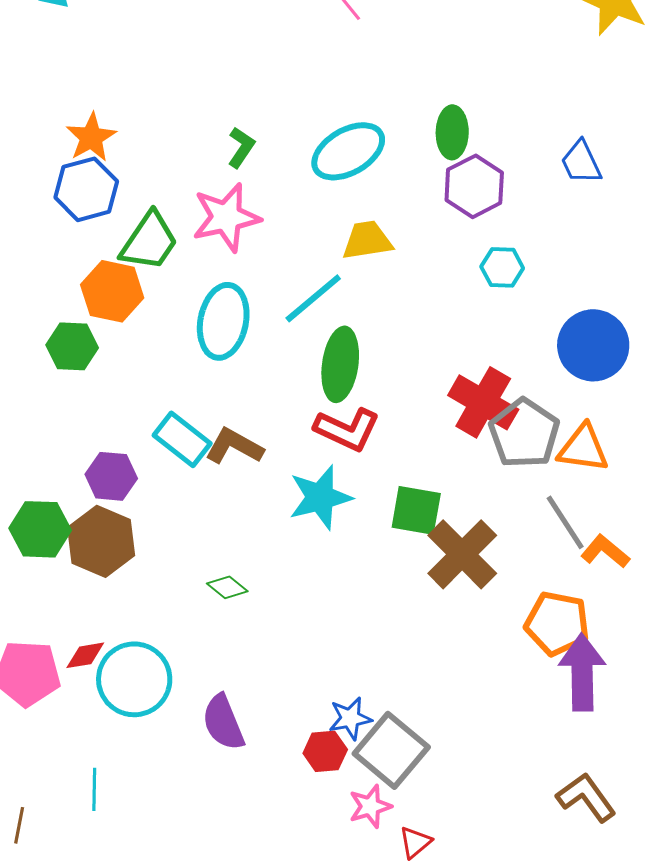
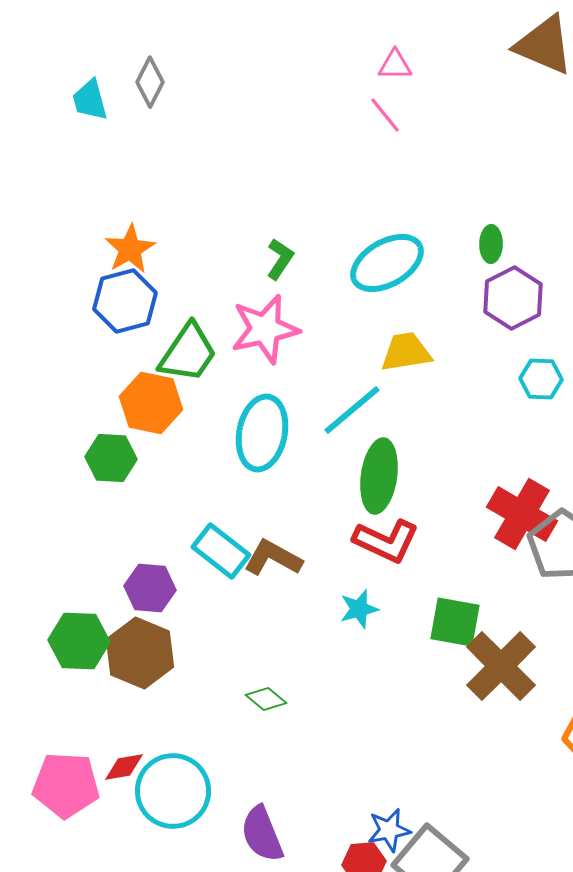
green ellipse: (452, 132) -> (491, 244), size x0.7
cyan star: (320, 497) -> (359, 609), size x0.6

